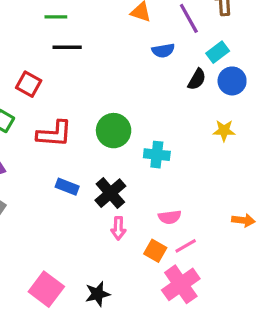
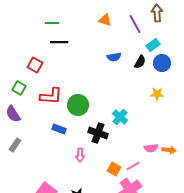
blue semicircle: (163, 50) -> (114, 57), moved
green circle: (114, 131) -> (78, 105), moved
cyan cross: (157, 155) -> (120, 117), moved, turned 35
black cross: (110, 193) -> (98, 133), moved, turned -30
pink semicircle: (170, 217) -> (151, 148), moved
pink arrow: (118, 228) -> (80, 155), moved

